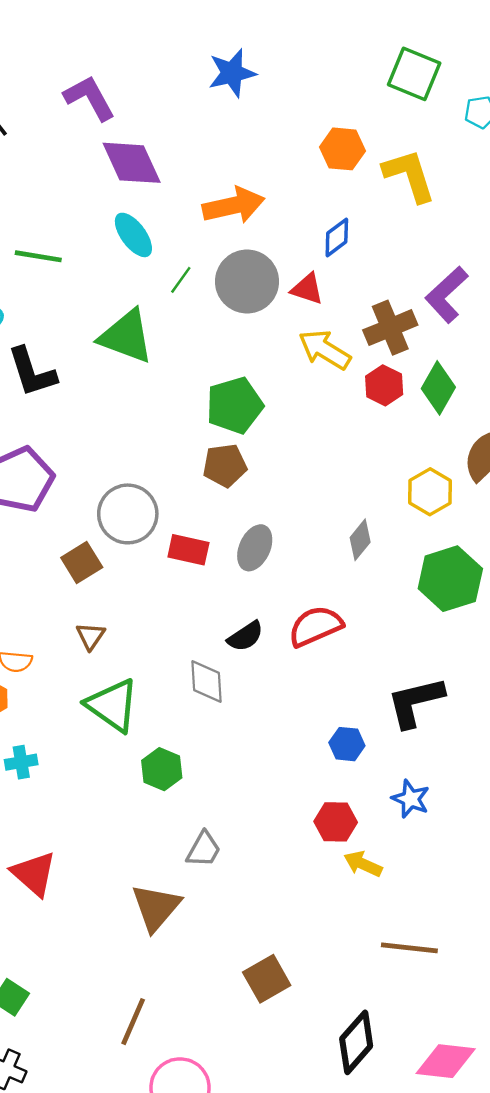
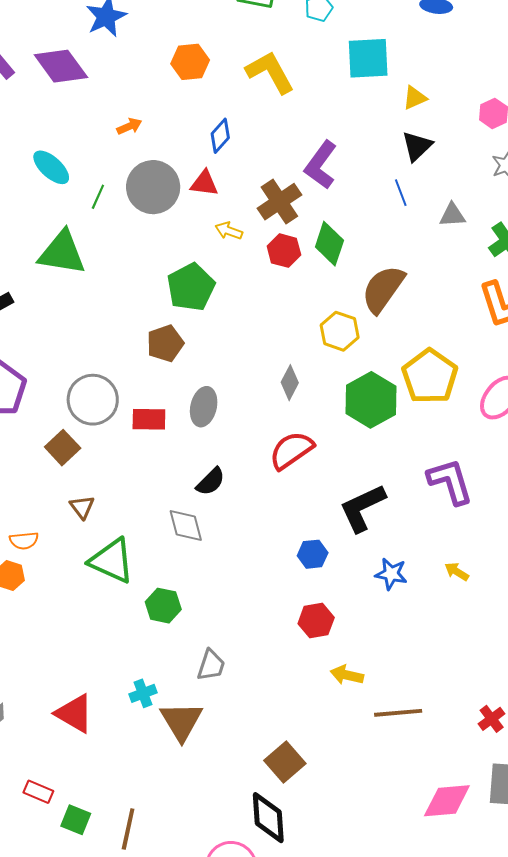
orange hexagon: (343, 149) -> (190, 62), moved
purple diamond: (132, 163) -> (61, 66), moved
orange arrow: (234, 205) -> (129, 126), size x0.5
yellow arrow: (325, 350) -> (229, 231), size x0.6
green pentagon: (235, 405) -> (191, 287), moved
red semicircle: (315, 626) -> (291, 450), moved
cyan cross: (21, 762) -> (143, 693), moved
blue star: (411, 799) -> (391, 574), moved
yellow arrow: (363, 864) -> (347, 675), moved
brown line: (133, 1022) -> (128, 829), moved
black diamond: (356, 1042) -> (268, 818), moved, turned -34

